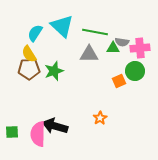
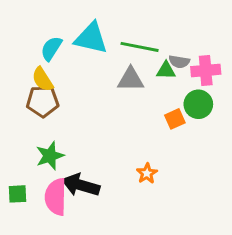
cyan triangle: (62, 26) -> (91, 38), turned -30
green star: (54, 71) -> (50, 156), moved

